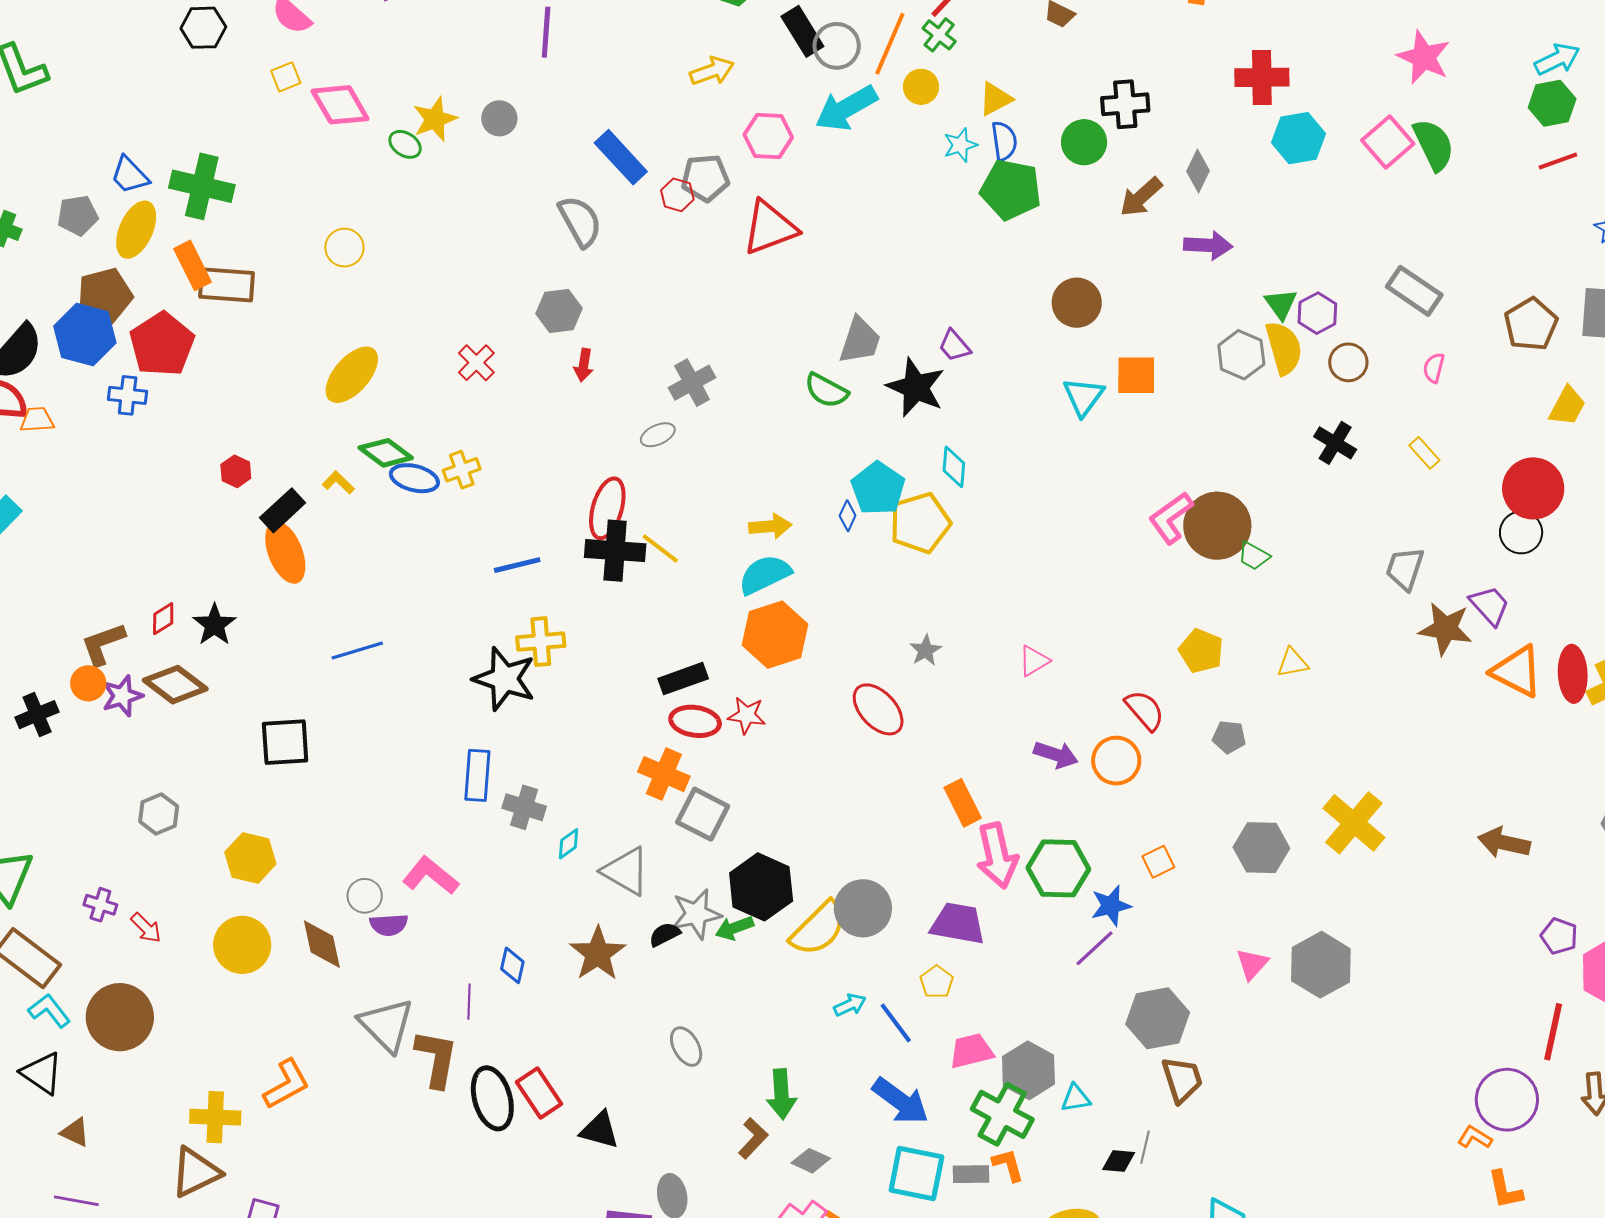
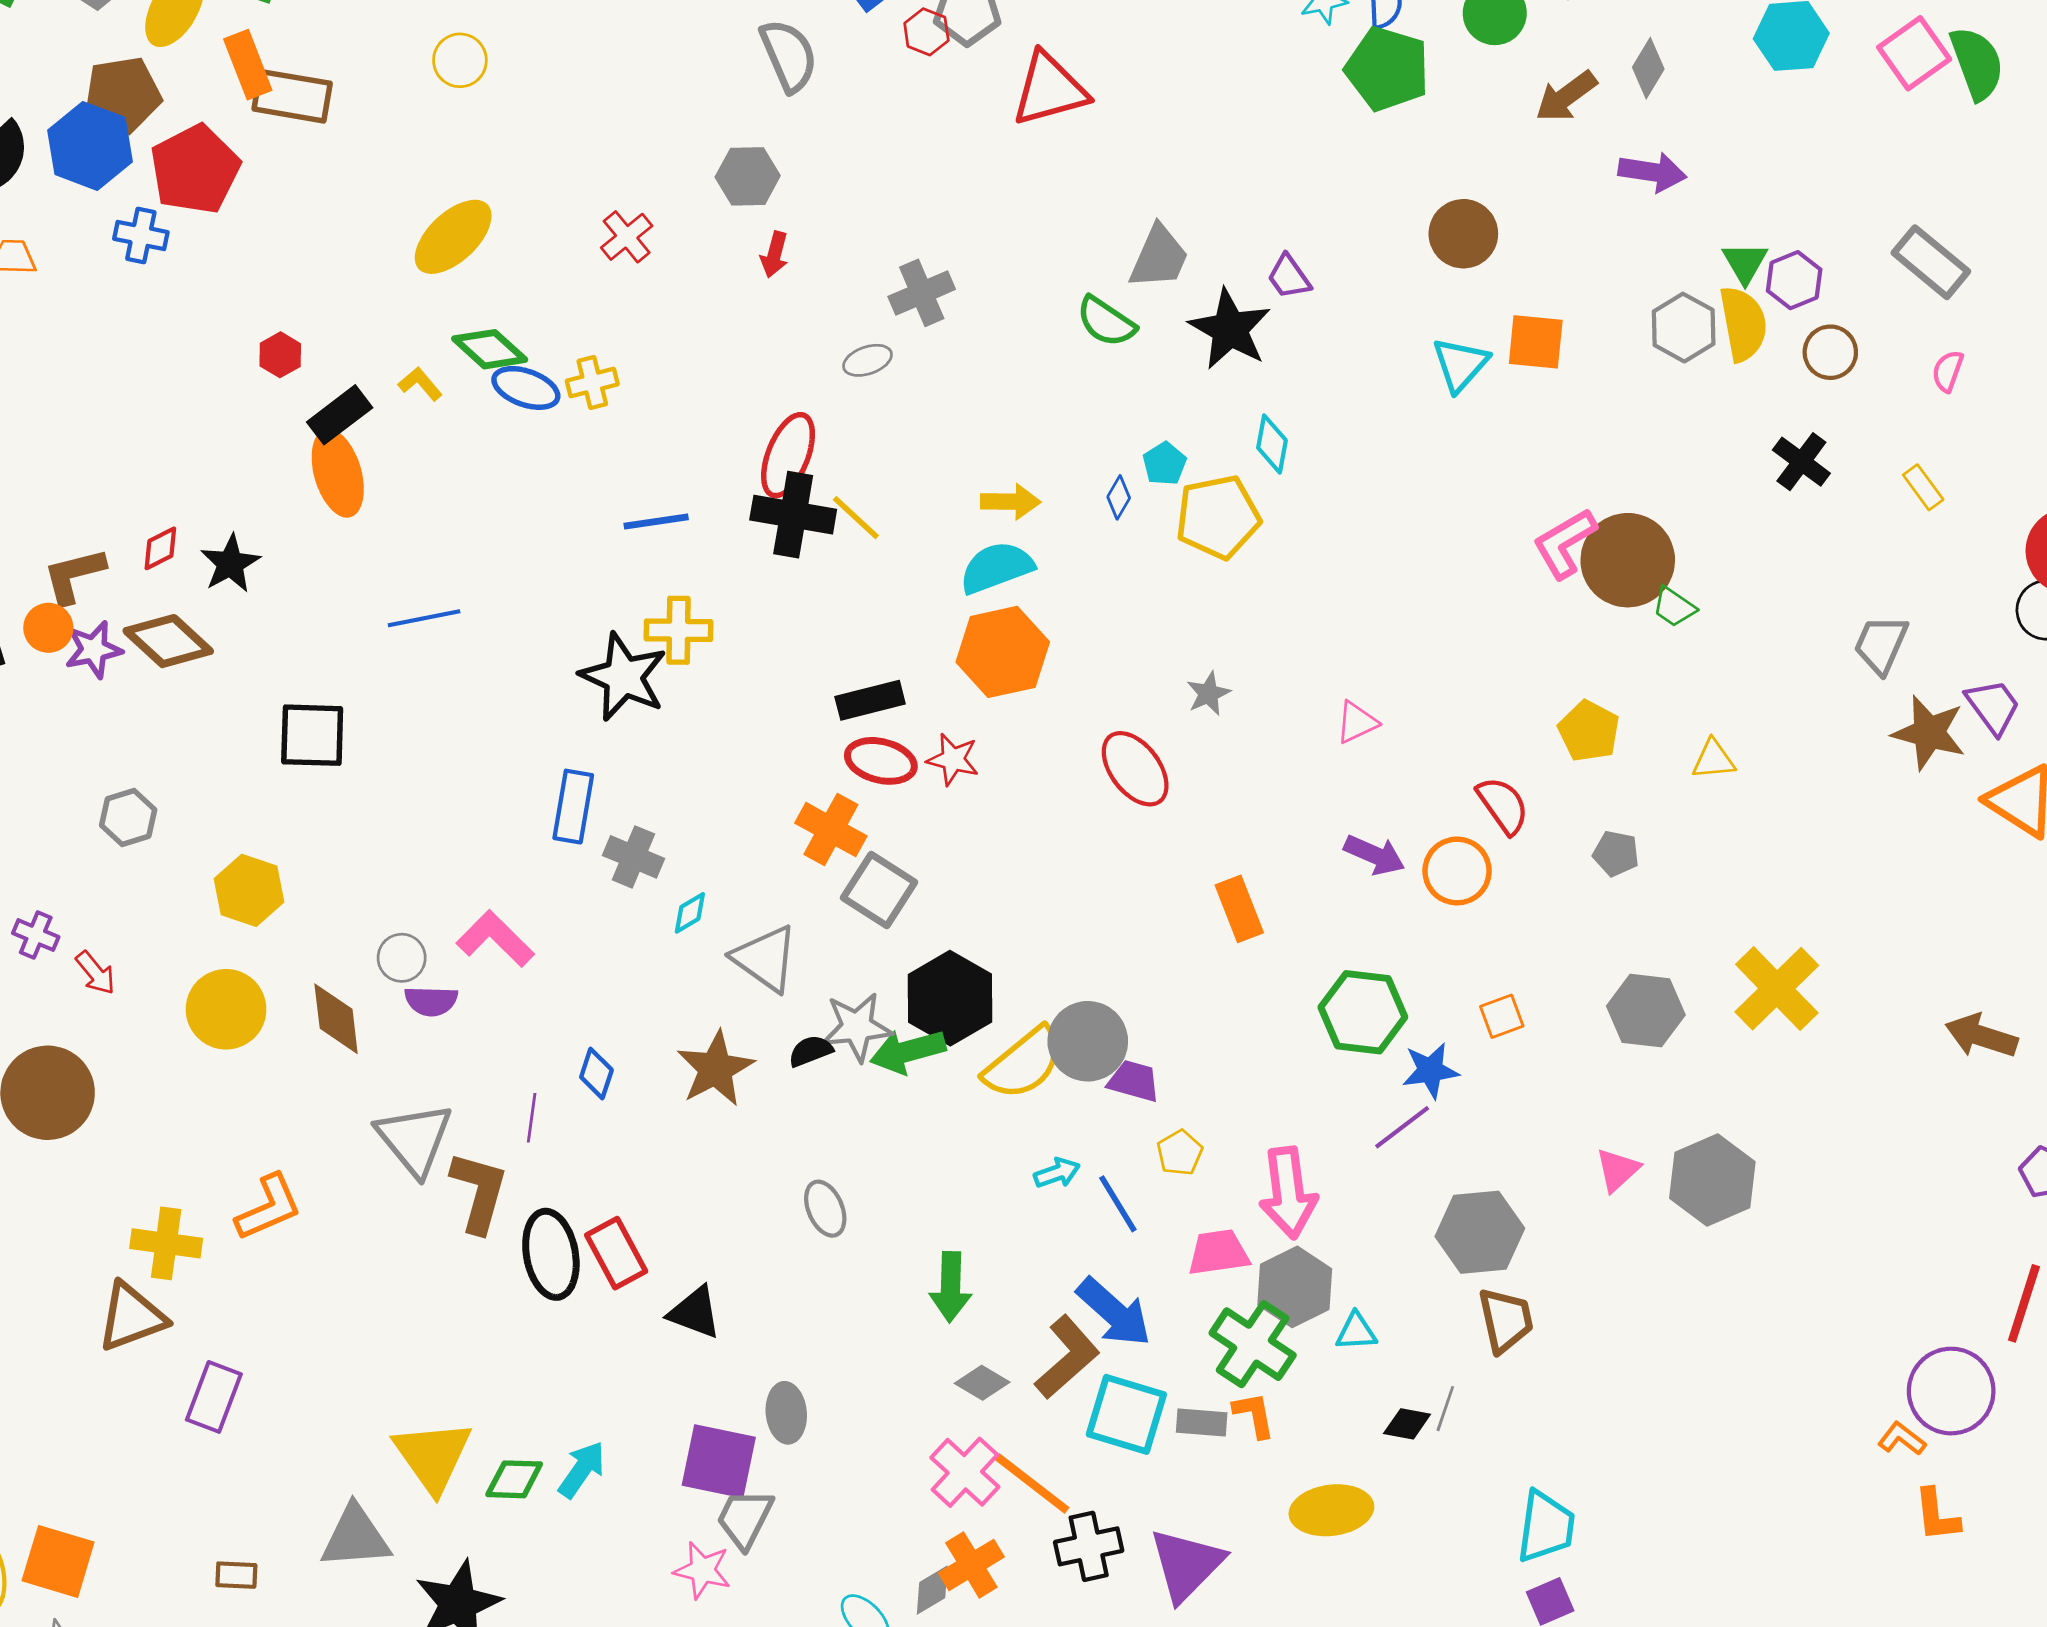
cyan pentagon: (878, 488) -> (1164, 464), size x0.6
pink arrow: (997, 856) -> (1288, 1193), moved
purple trapezoid: (958, 924) -> (1134, 1081), moved, size x0.7
green arrow: (734, 928) -> (908, 1051), size x1.4
brown L-shape: (753, 1138) -> (1067, 1357), moved, size x1.5

